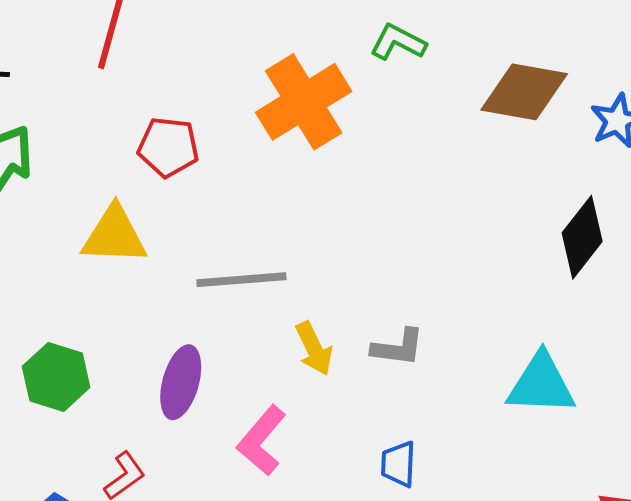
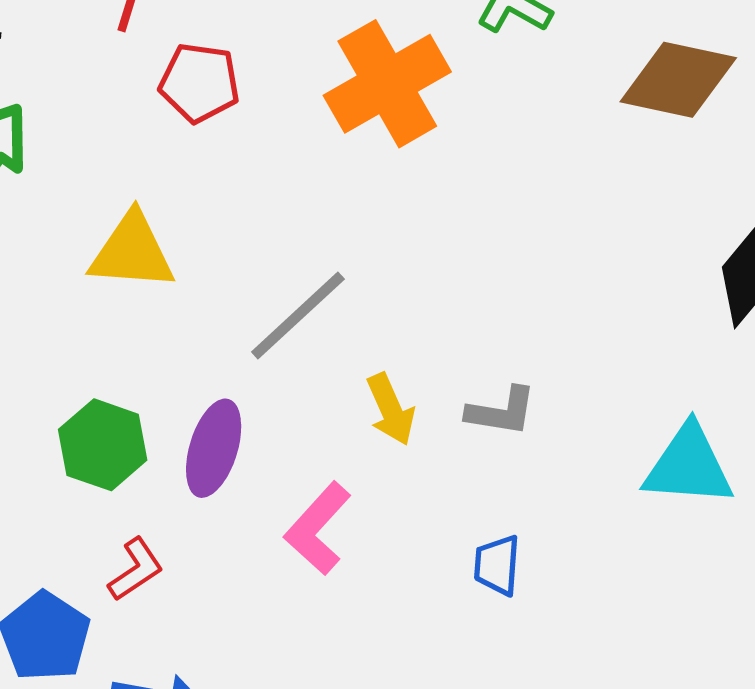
red pentagon: (168, 147) -> (199, 83), moved
gray line: (241, 280) -> (298, 316), turned -40
green hexagon: (56, 377) -> (103, 445), moved

